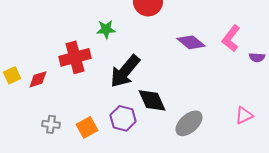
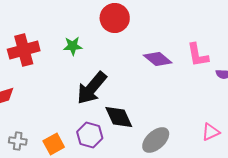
pink L-shape: (231, 38) -> (198, 55), turned -48
red cross: (75, 57) -> (24, 50), moved

